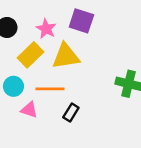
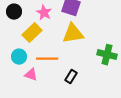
yellow triangle: (66, 56) -> (73, 34), moved
black rectangle: (71, 112) -> (71, 77), moved

